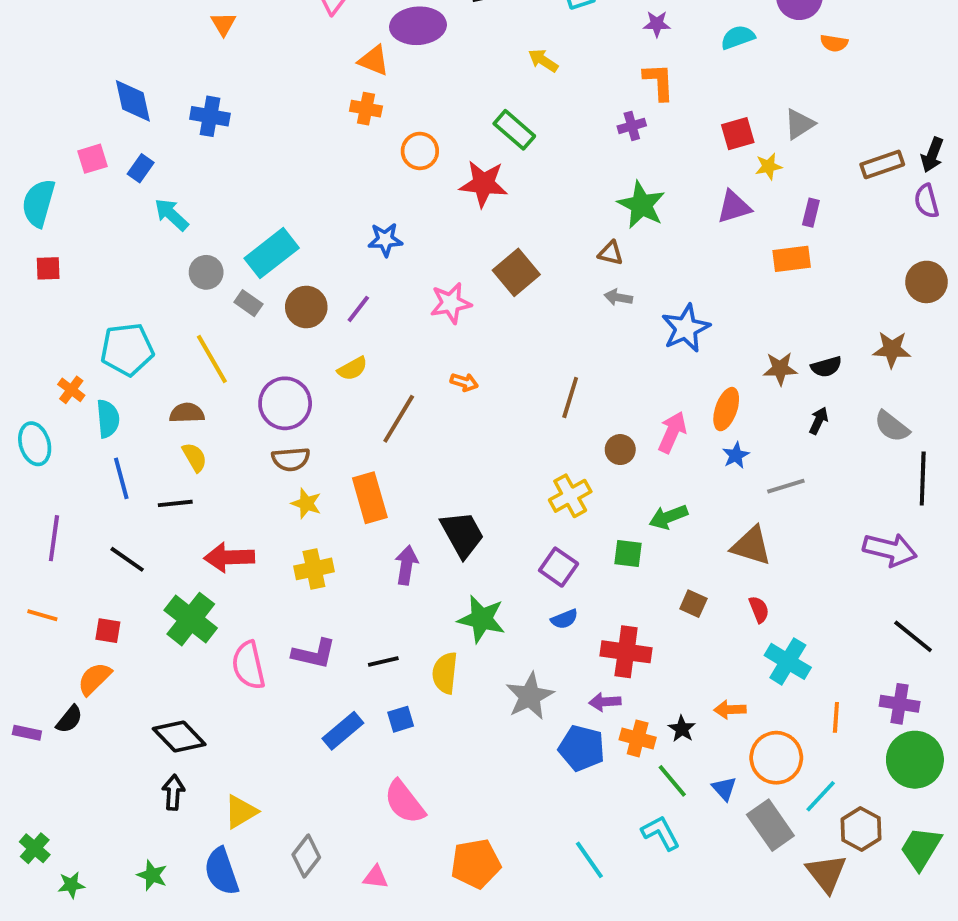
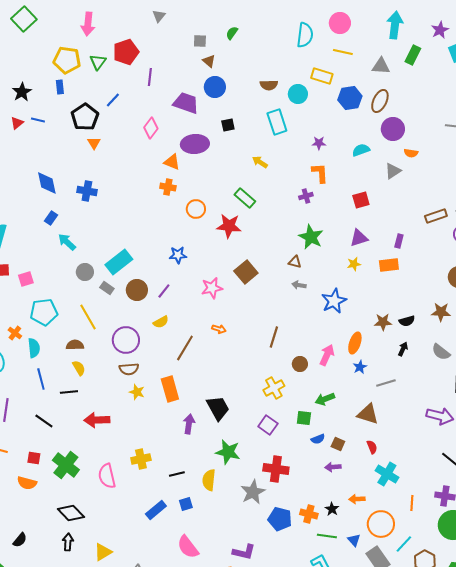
gray triangle: (799, 124) -> (393, 171), moved
pink square: (92, 159) -> (26, 279), moved
yellow star: (769, 166) -> (354, 264), moved
yellow cross: (314, 569) -> (141, 459), moved
green cross: (191, 619) -> (66, 465), moved
blue semicircle: (564, 619) -> (318, 439), moved
red cross: (626, 652) -> (276, 469), moved
purple L-shape: (314, 654) -> (244, 552), moved
orange semicircle: (94, 679) -> (27, 483), turned -120
purple arrow: (605, 702) -> (333, 467), moved
black semicircle: (69, 719) -> (20, 540), moved
green line: (672, 781) -> (327, 536), turned -42

